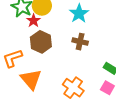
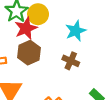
red star: (33, 21) -> (26, 28), size x1.5

